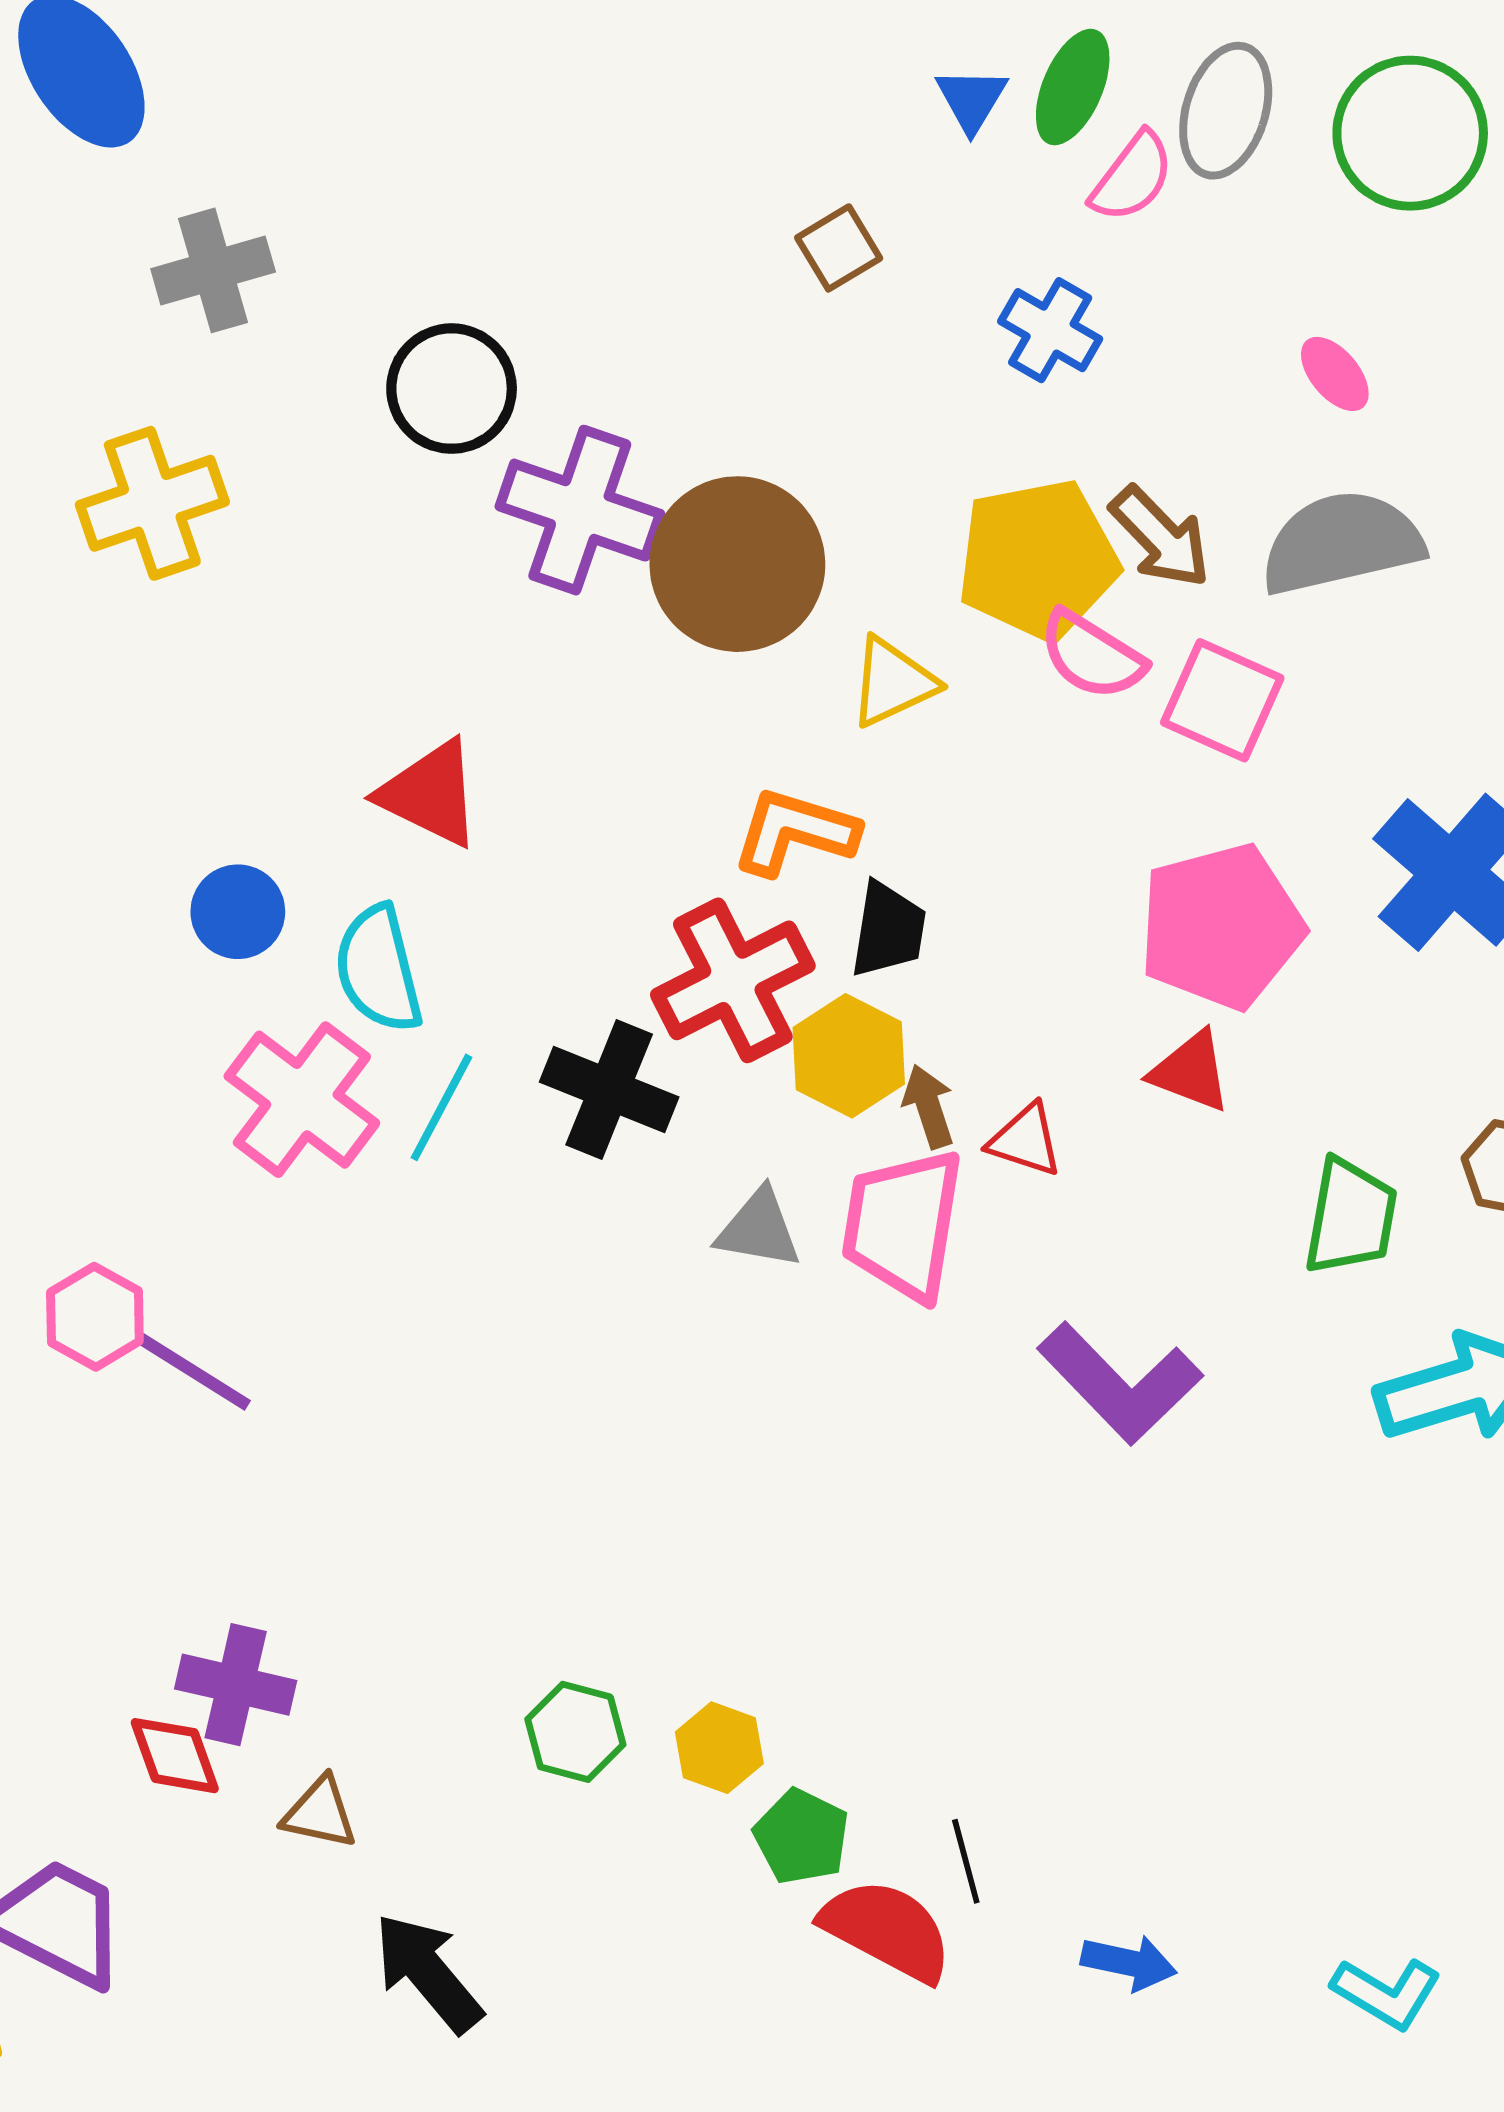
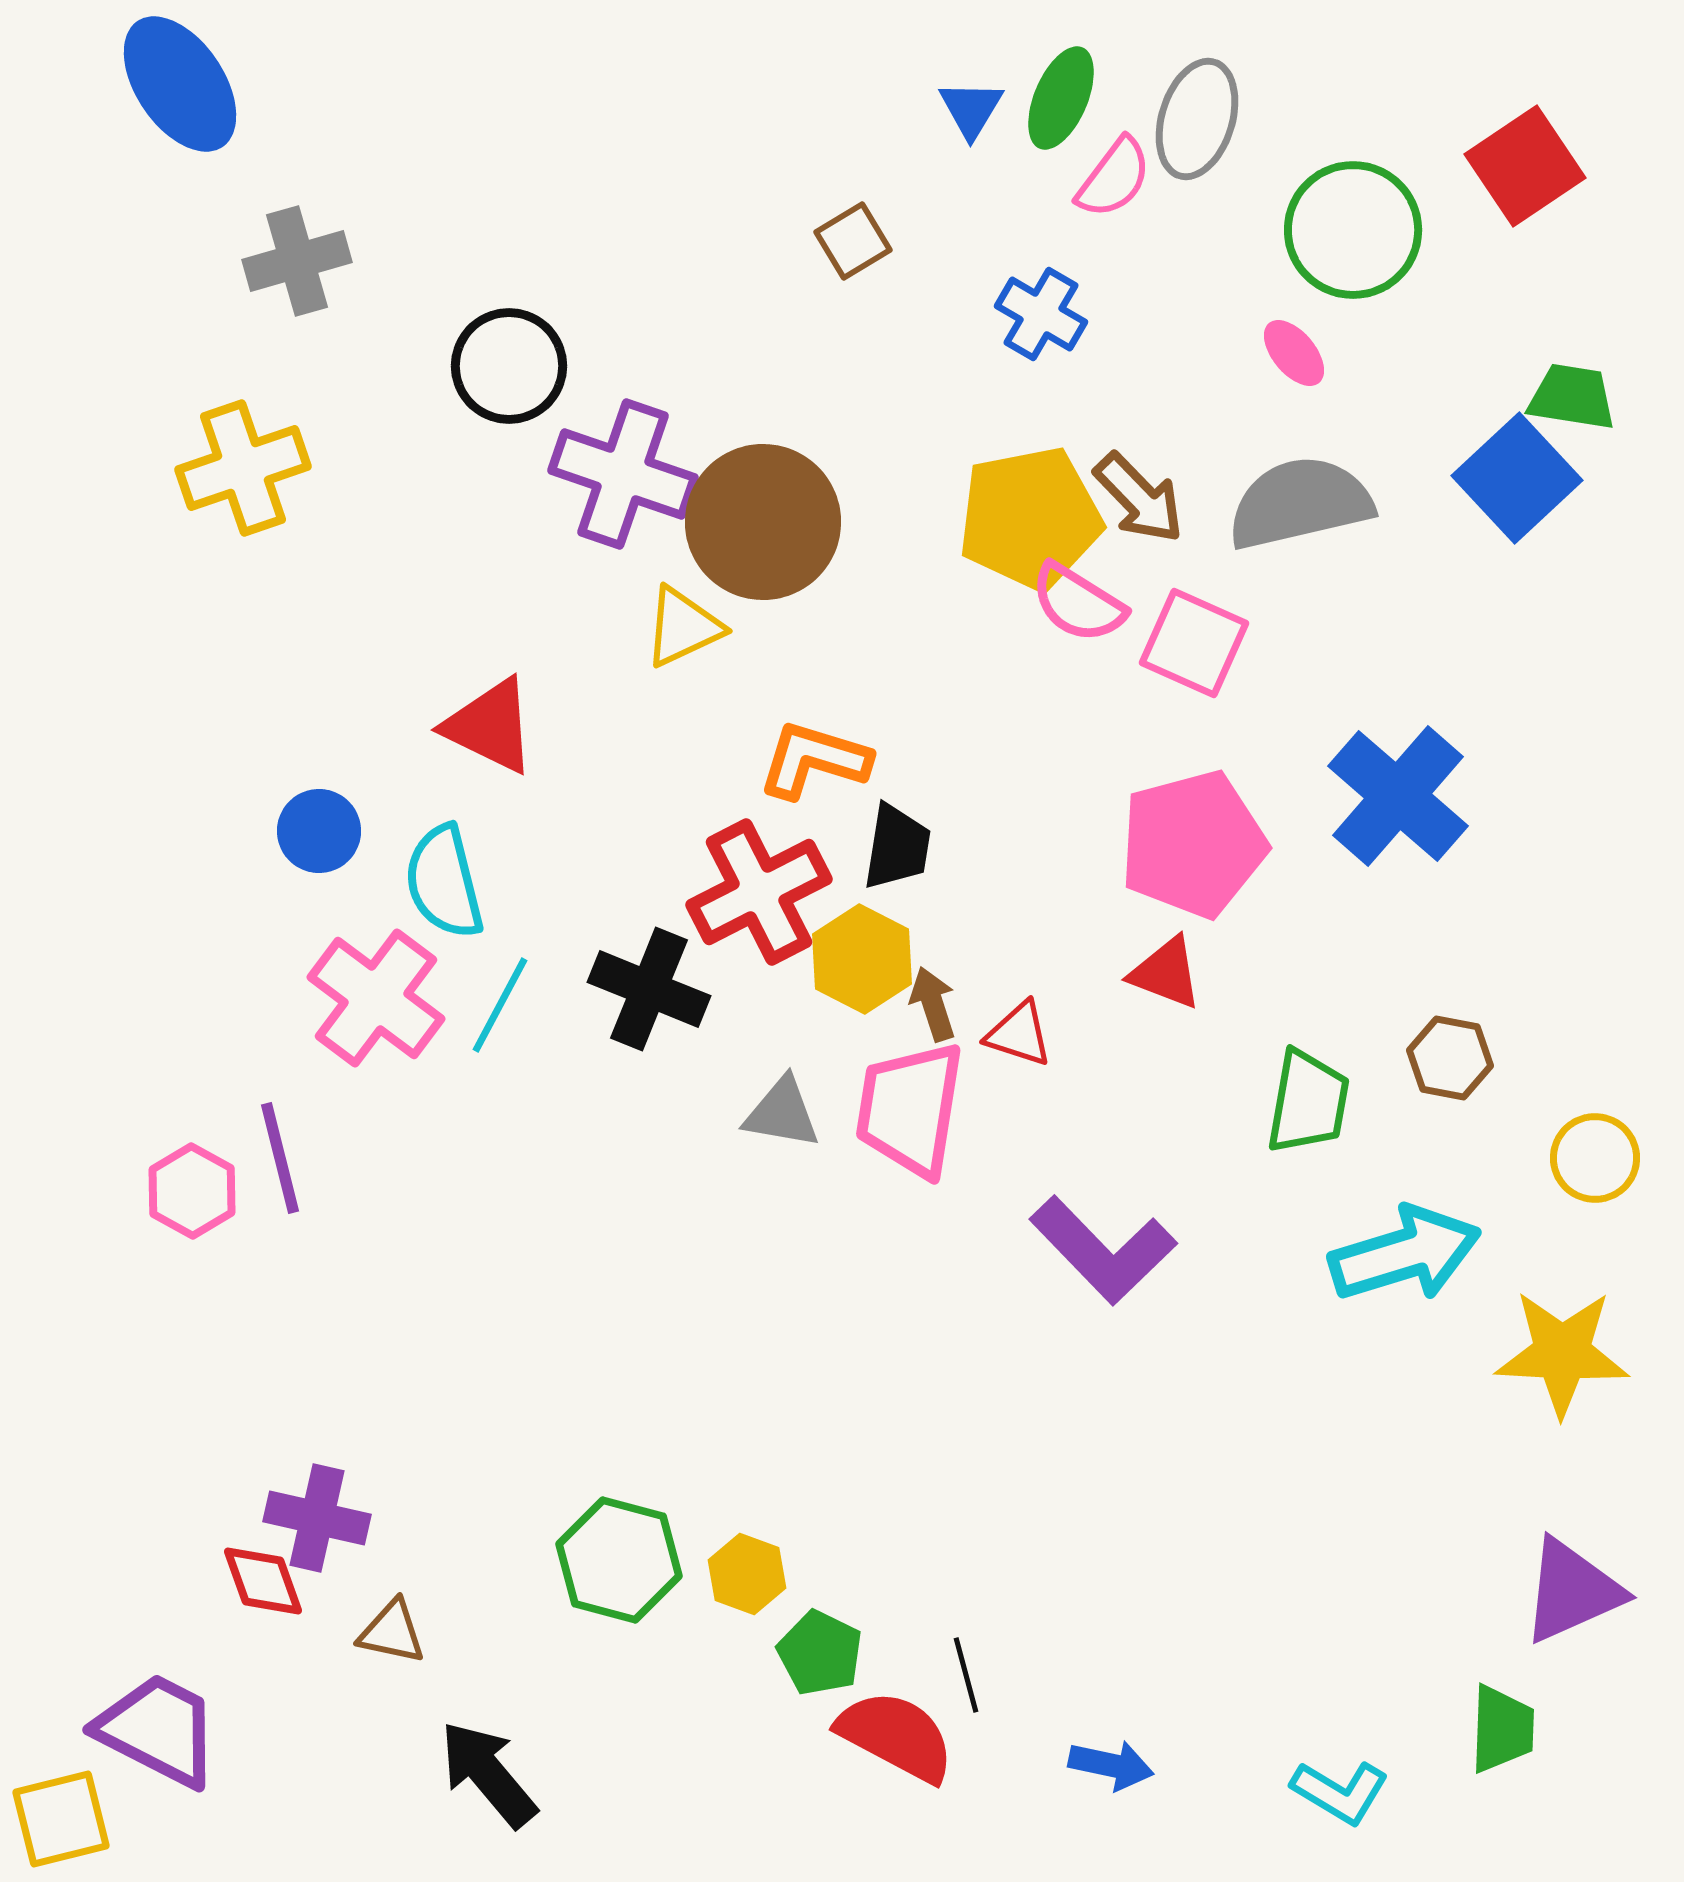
green circle: (1410, 133) -> (1353, 230), moved
yellow triangle: (893, 682) -> (683, 627), moved
purple line: (194, 1372) -> (280, 1158), moved, turned 44
green hexagon: (575, 1732) -> (619, 1560), size x1.4

